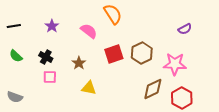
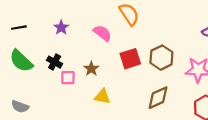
green semicircle: (16, 56) -> (21, 61), size x1.6
pink square: (50, 77) -> (68, 78), moved
brown diamond: (153, 89) -> (158, 98), moved

